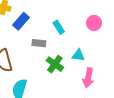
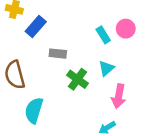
cyan rectangle: (59, 27) -> (103, 35), moved
cyan triangle: (78, 55) -> (106, 68), turned -48

